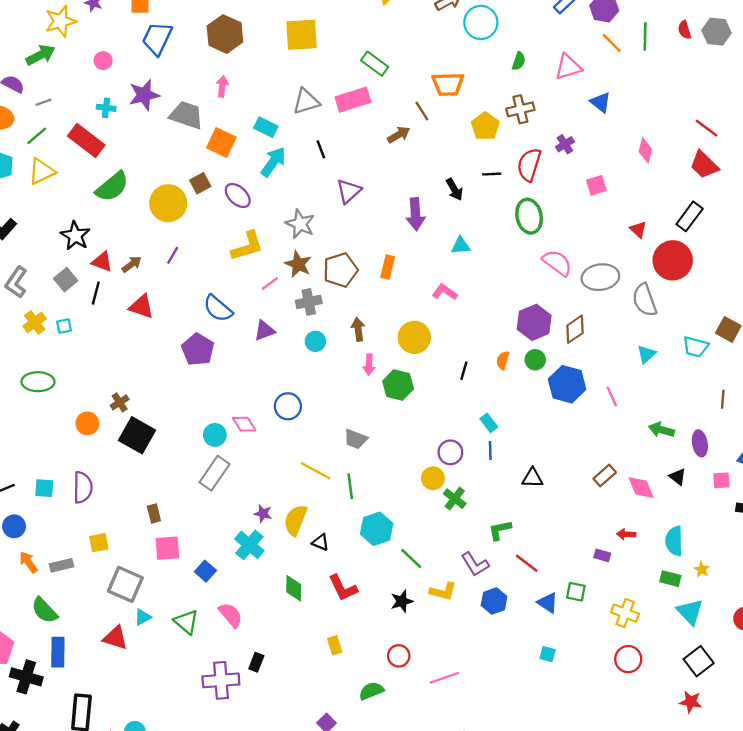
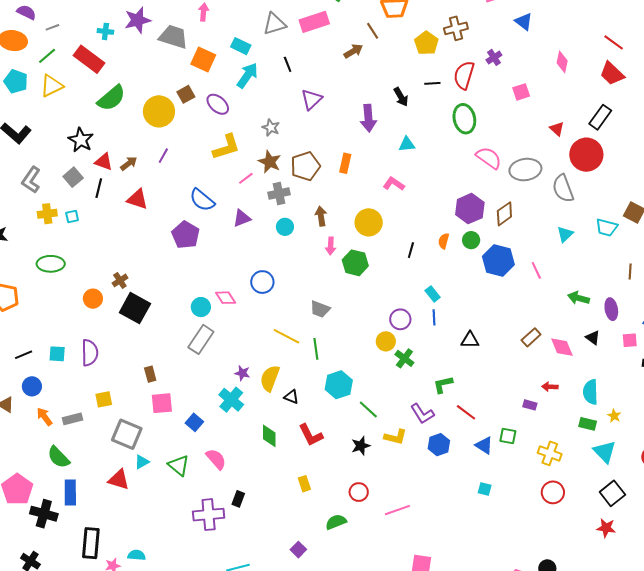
gray star: (300, 224) -> (271, 128), size x0.7
yellow cross: (35, 322) -> (47, 214), turned 30

